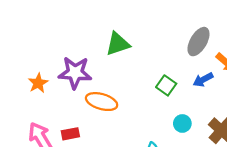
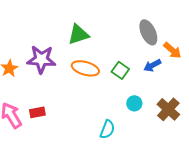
gray ellipse: (198, 42) -> (148, 32), turned -55
orange ellipse: (102, 102) -> (85, 68), moved

